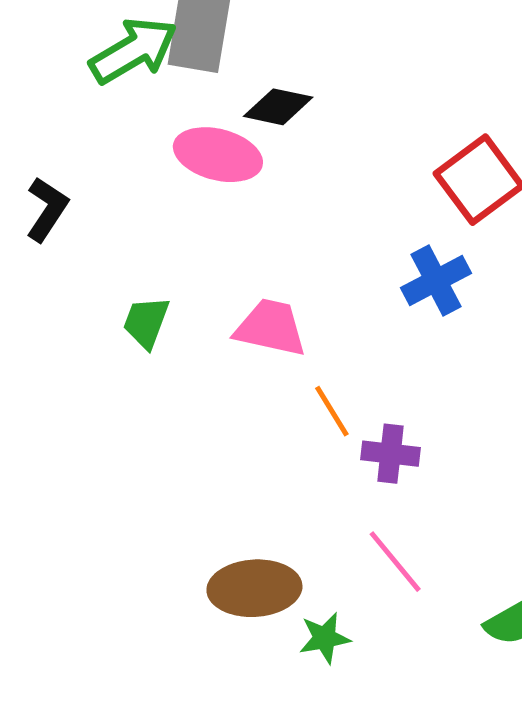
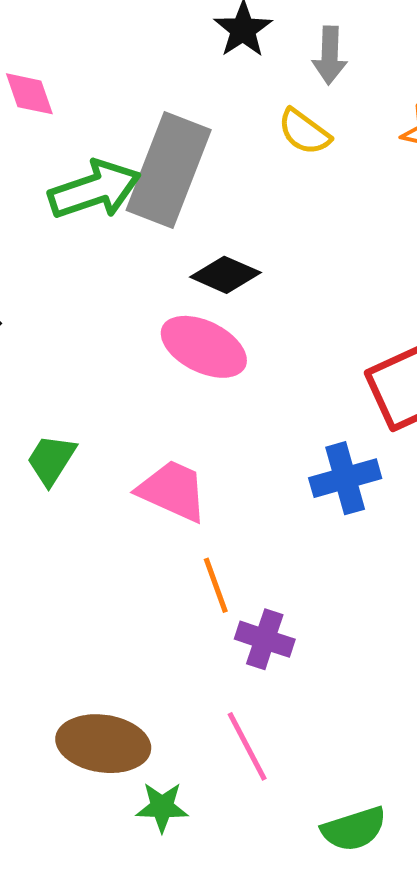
pink ellipse: (218, 155) -> (204, 347), moved

